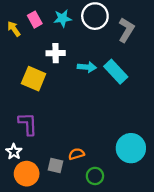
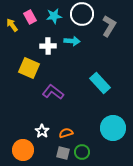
cyan arrow: (87, 67) -> (72, 41), moved
cyan rectangle: (116, 72) -> (100, 83), moved
purple L-shape: (28, 124) -> (53, 92), moved, turned -50
white star: (14, 152) -> (42, 131), moved
gray square: (56, 166) -> (63, 153), moved

